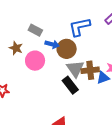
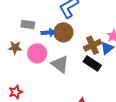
gray triangle: (75, 69) -> (60, 64), moved
black rectangle: (70, 85) -> (92, 63), moved

